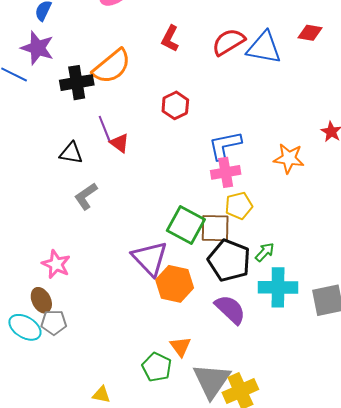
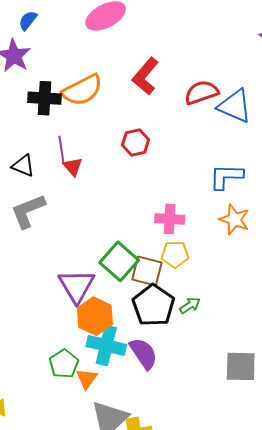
red L-shape: (170, 39) -> (145, 76), size x1.4
blue L-shape: (225, 145) -> (226, 177), moved
gray L-shape: (86, 196) -> (28, 211), size x1.4
cyan cross: (278, 287) -> (106, 345), moved
green pentagon: (157, 367) -> (64, 364), moved

